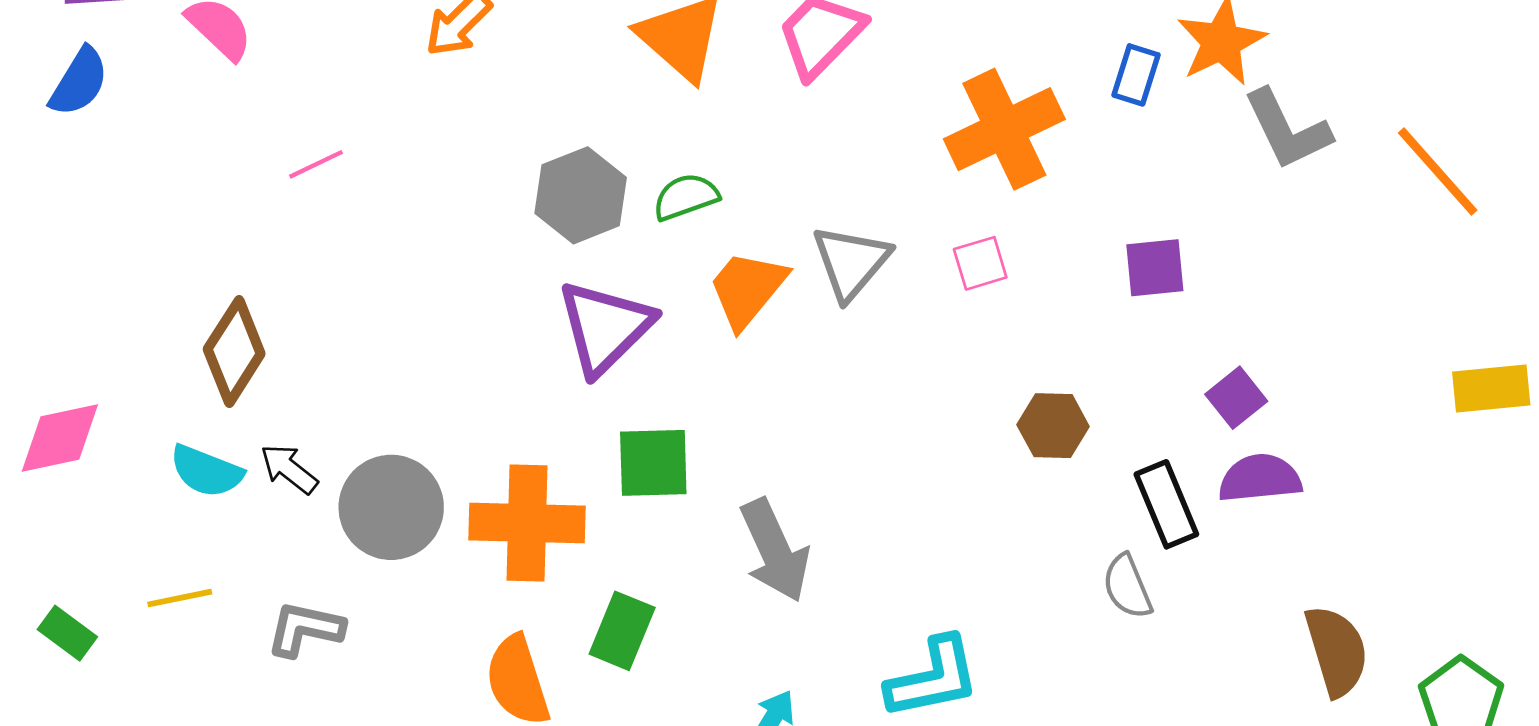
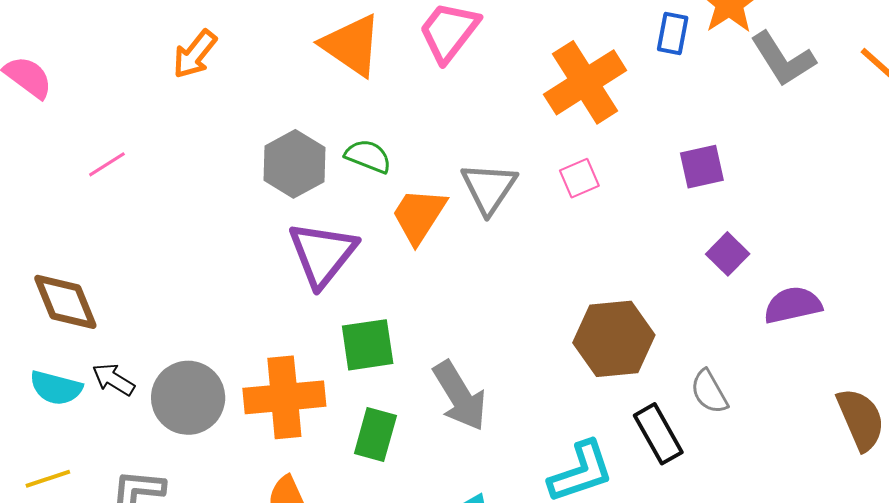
green semicircle: (686, 197) -> (368, 156), turned 48
brown diamond: (234, 351) -> (65, 302), turned -48
purple square: (1236, 398) -> (728, 254), moved
brown hexagon: (1053, 426) -> (614, 339), moved, size x1.6
black rectangle: (1166, 504) -> (658, 434), moved
green rectangle: (622, 631) -> (375, 434), moved

